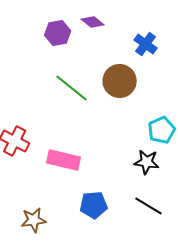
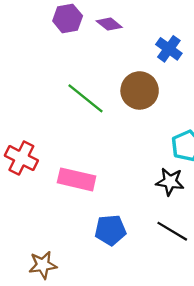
purple hexagon: (58, 33) -> (68, 18), moved
brown star: (34, 220) -> (43, 265), moved

